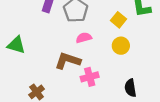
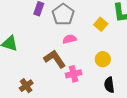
yellow circle: (121, 46) -> (103, 59), moved
brown L-shape: (68, 61) -> (55, 59), turned 35

